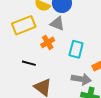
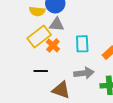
yellow rectangle: (24, 25) -> (39, 36), moved
gray arrow: (81, 79) -> (84, 73), moved

